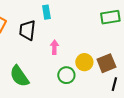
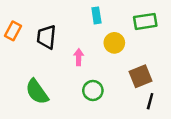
cyan rectangle: (46, 12) -> (96, 15), moved
yellow circle: (84, 62) -> (114, 43), moved

